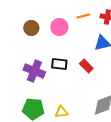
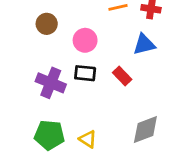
pink circle: (59, 27) -> (85, 40), moved
yellow triangle: (61, 112) -> (88, 139), turned 40

